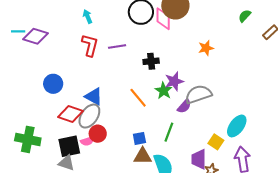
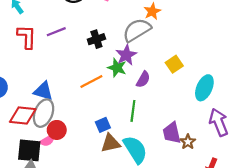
gray semicircle: (198, 94) -> (137, 30), moved
orange line: (138, 98) -> (91, 81), turned -65
yellow square: (216, 142) -> (174, 64), moved, turned 35
black square: (69, 146) -> (29, 150), turned 30

